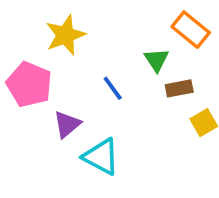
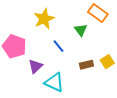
yellow star: (65, 35) -> (44, 19), moved
brown rectangle: (179, 88) -> (86, 65), moved

